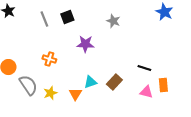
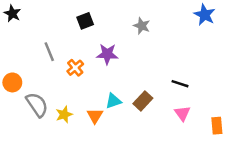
gray line: (44, 19) -> (49, 52), moved
orange cross: (49, 59) -> (75, 68), moved, turned 32
orange rectangle: (163, 85) -> (217, 126), moved
pink triangle: (146, 92) -> (182, 113), turned 40

